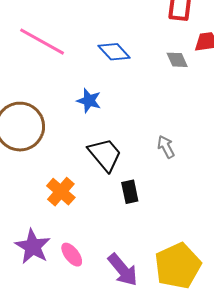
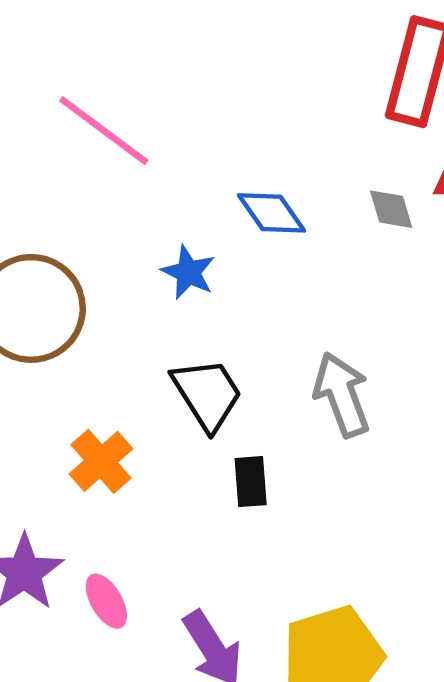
blue diamond: (114, 52) -> (271, 213), moved
gray arrow: (166, 147) -> (342, 395), size x1.6

